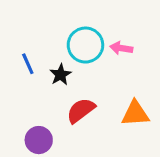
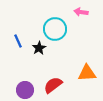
pink arrow: (121, 48) -> (81, 12), moved
red semicircle: (81, 110) -> (53, 85), moved

